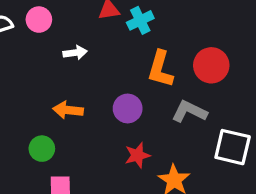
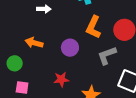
gray L-shape: (189, 112) -> (107, 55), turned -55
red star: (137, 155) -> (61, 79), moved

